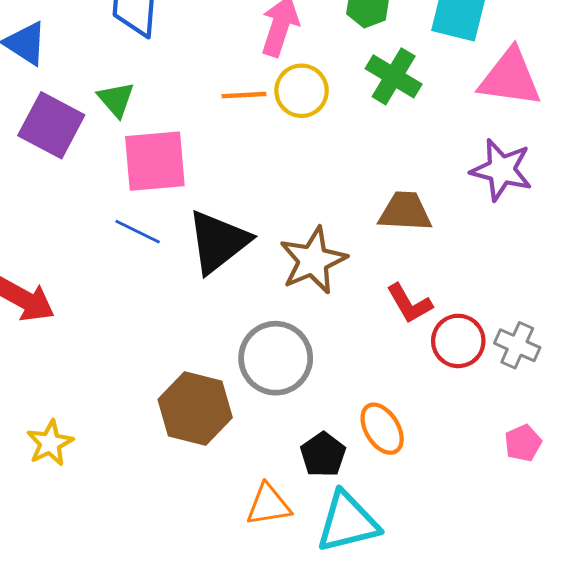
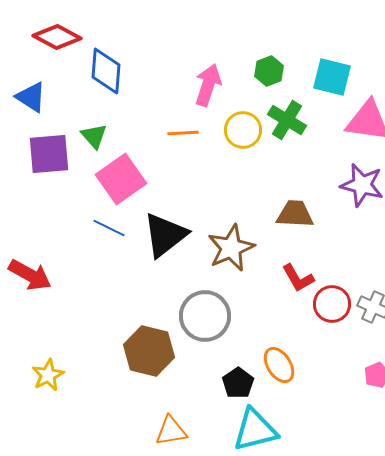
yellow circle: (302, 91) -> (243, 130), moved
purple square: (51, 125) -> (49, 154), turned -33
pink square: (155, 161) -> (121, 179), turned -30
orange triangle: (268, 505) -> (171, 431), moved

